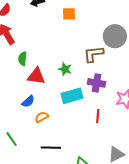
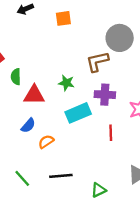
green line: (12, 139) -> (22, 178), moved

